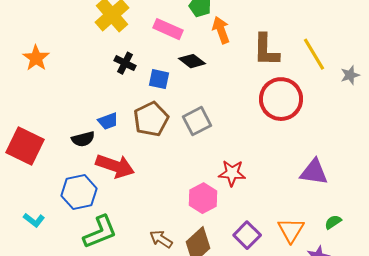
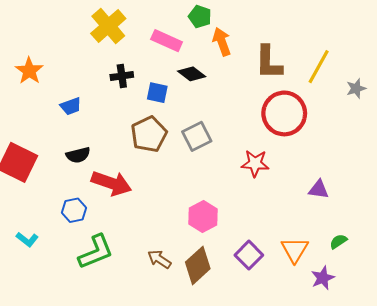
yellow line: (314, 54) -> (319, 67), turned 60
black cross: (125, 63) -> (122, 76), turned -35
blue trapezoid: (108, 121) -> (71, 106), moved
purple triangle: (314, 172) -> (319, 189), size x0.7
red star: (232, 173) -> (255, 163), moved
blue hexagon: (79, 192) -> (74, 210), size x0.7

